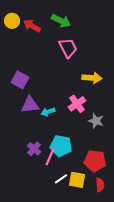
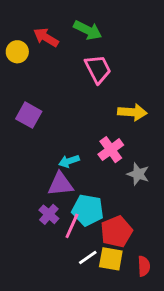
yellow circle: (12, 21) -> (17, 52), moved
purple triangle: (30, 105) -> (60, 184), moved
red pentagon: (95, 161) -> (117, 232), moved, turned -30

